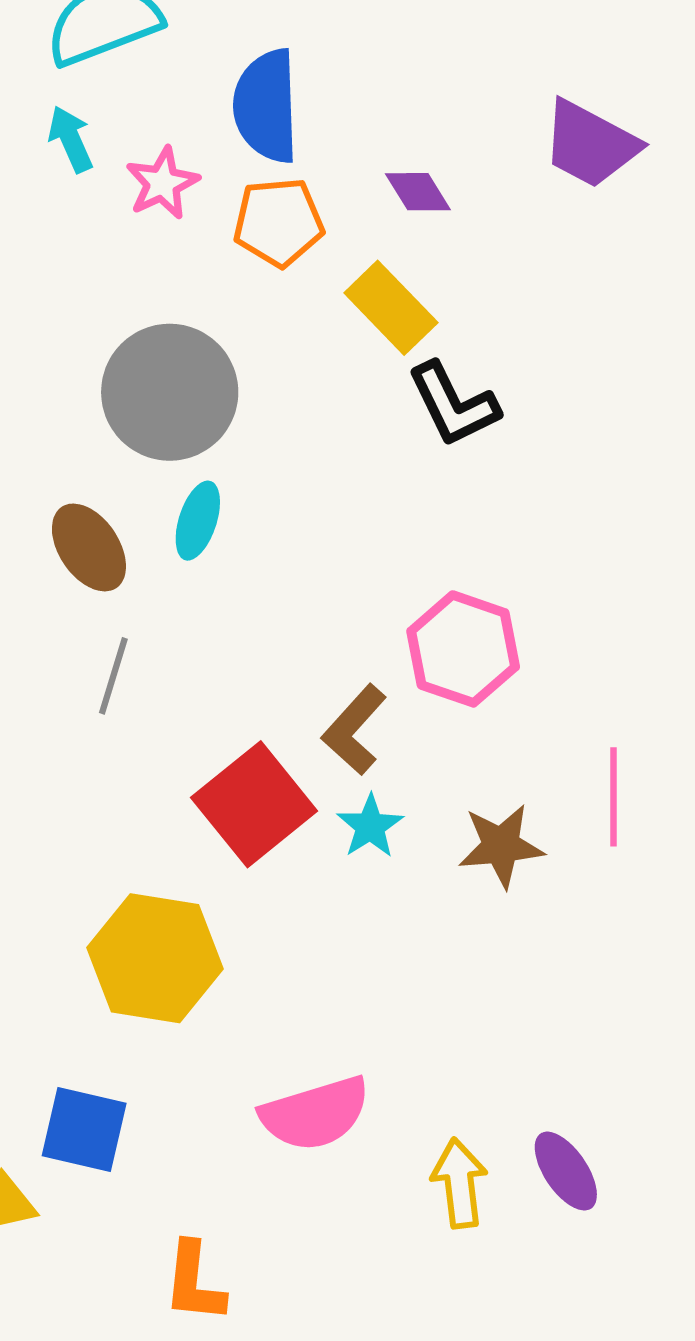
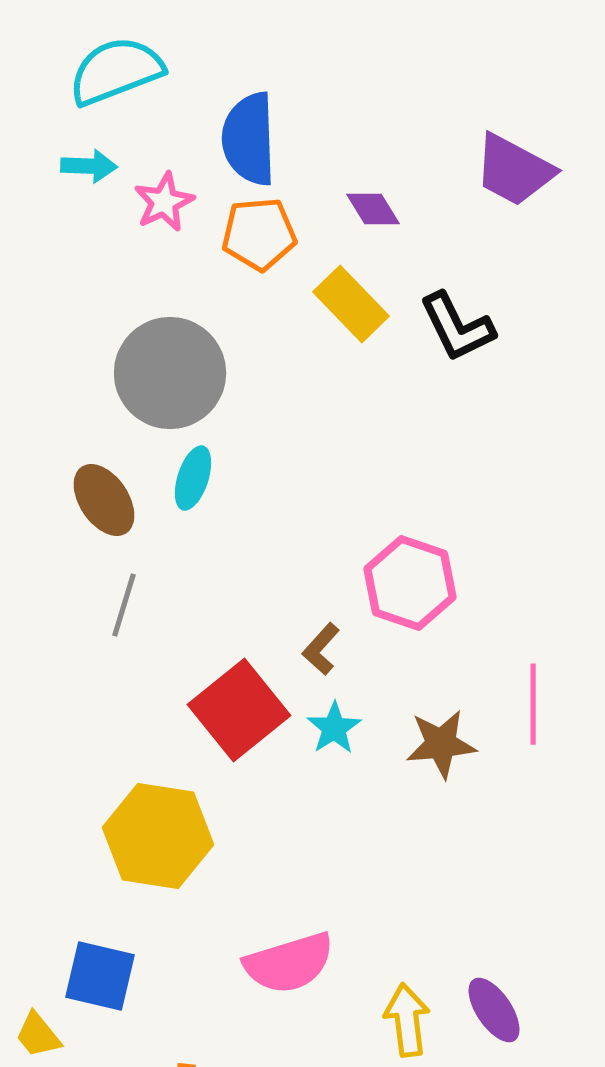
cyan arrow: (71, 139) -> (89, 166), turned 116
black L-shape: (453, 404) -> (457, 327), moved
brown L-shape: (354, 730) -> (321, 649), size x0.7

